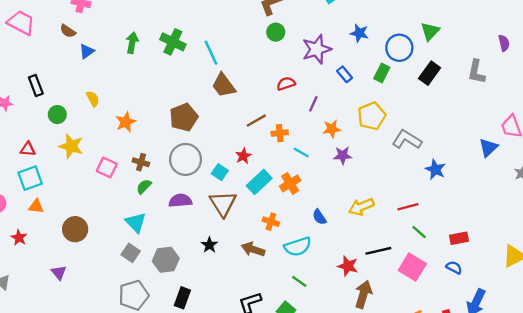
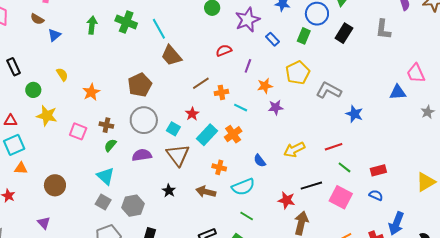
blue triangle: (488, 147) -> (398, 92), turned 42

